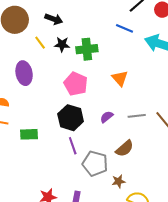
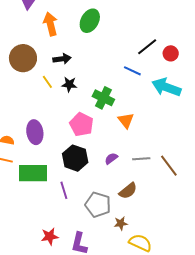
black arrow: (54, 19) -> (62, 59), turned -30
green cross: (87, 49) -> (103, 98), moved, turned 30
purple ellipse: (24, 73) -> (35, 132), moved
green rectangle: (29, 134) -> (33, 173), size x1.6
purple line: (73, 146) -> (64, 190), moved

